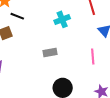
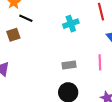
gray rectangle: (50, 52) -> (69, 65), moved

